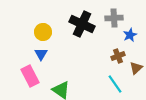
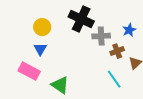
gray cross: (114, 18) -> (101, 36), moved
pink rectangle: (30, 76) -> (29, 71), turned -35

